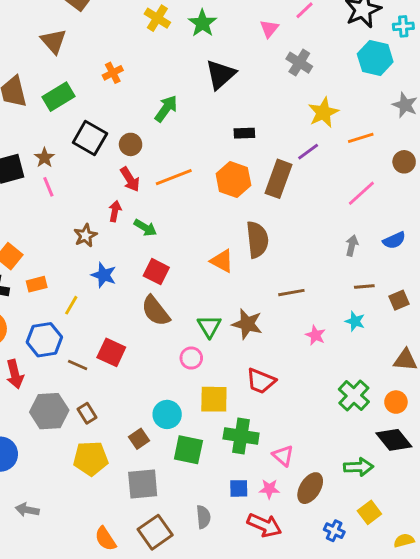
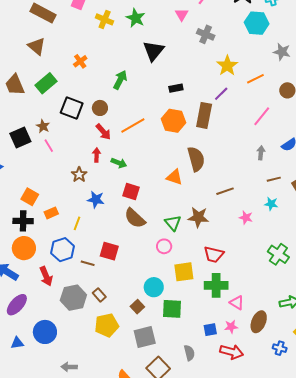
green cross: (241, 436) -> (216, 285), moved

